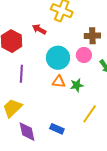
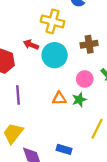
pink circle: (84, 55) -> (85, 79), moved
cyan circle: (58, 58) -> (55, 55), moved

